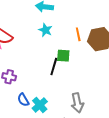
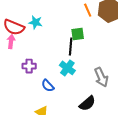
cyan star: (45, 30) -> (36, 22), moved
cyan cross: (40, 105) -> (67, 68), moved

